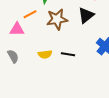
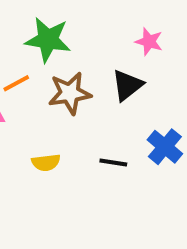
black line: (68, 54) -> (113, 163), moved

